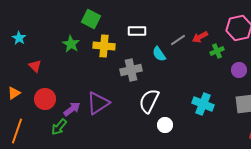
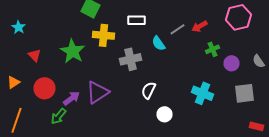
green star: (71, 44) -> (72, 51), moved, size x1.4
green cross: (217, 51) -> (212, 49), moved
purple circle: (239, 70) -> (232, 63), moved
white semicircle: (149, 101) -> (148, 90), size x0.7

